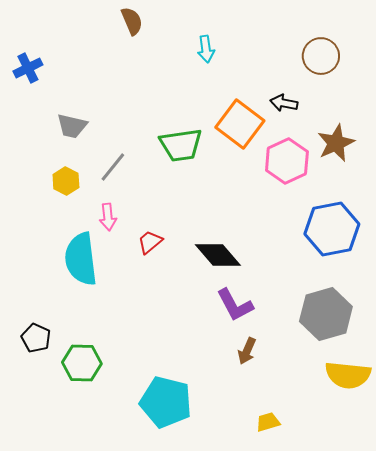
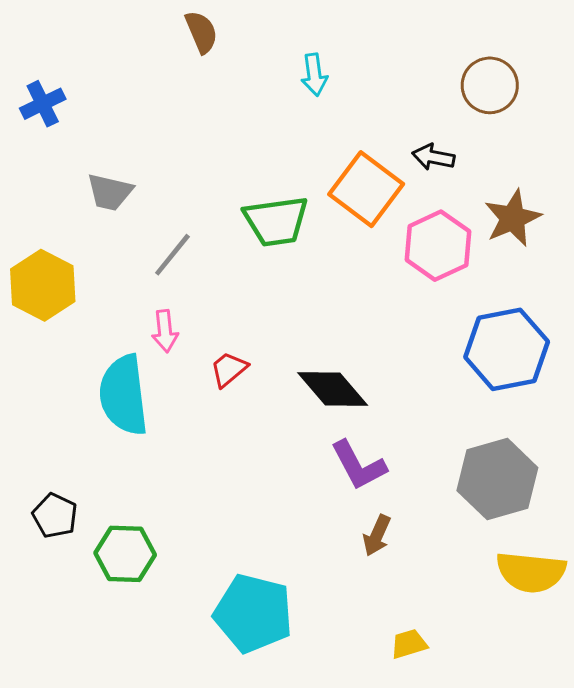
yellow hexagon: (66, 181) -> (43, 285), moved, size x1.6

